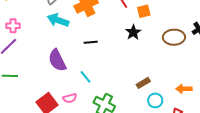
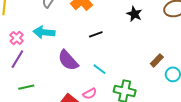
cyan arrow: (58, 20) -> (44, 32), moved
pink cross: (13, 26) -> (17, 38), turned -32

